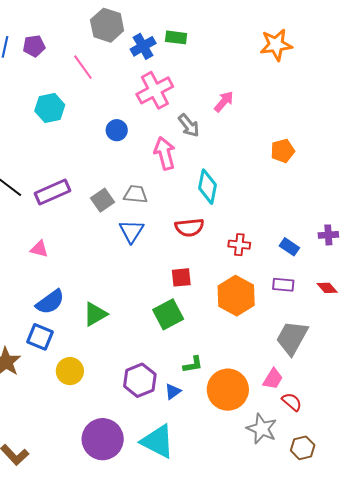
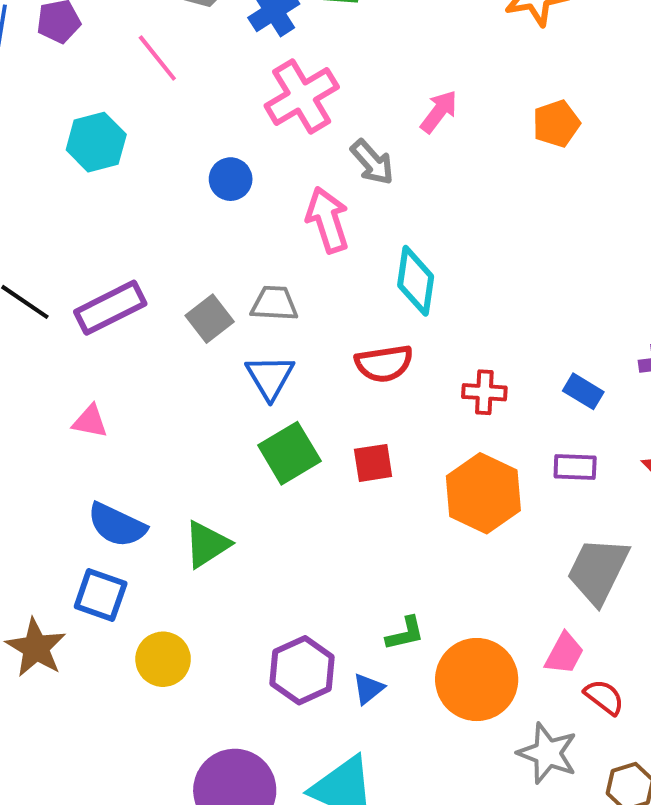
orange pentagon: (283, 151) -> (556, 124), moved
blue semicircle: (50, 302) -> (117, 525), turned 64
green square: (168, 314) -> (289, 453), moved

